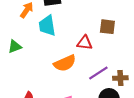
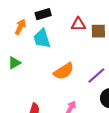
red triangle: (85, 43) -> (78, 24), moved

